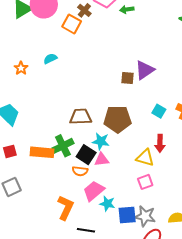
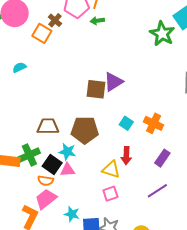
brown square: (128, 78) -> (96, 89), size x1.5
pink trapezoid: (94, 191) -> (46, 199), moved

